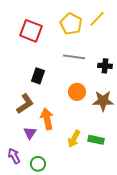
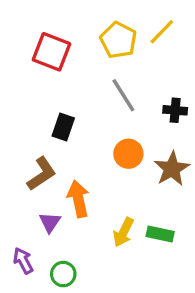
gray line: (74, 57) -> (123, 95), turned 50
brown star: (103, 101) -> (172, 169), turned -30

